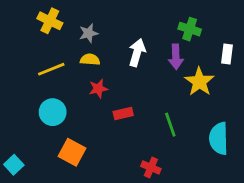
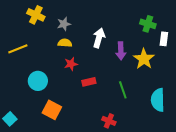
green cross: (190, 29) -> (148, 24), moved
purple arrow: (176, 57) -> (121, 51), moved
yellow line: (51, 69) -> (18, 49), moved

